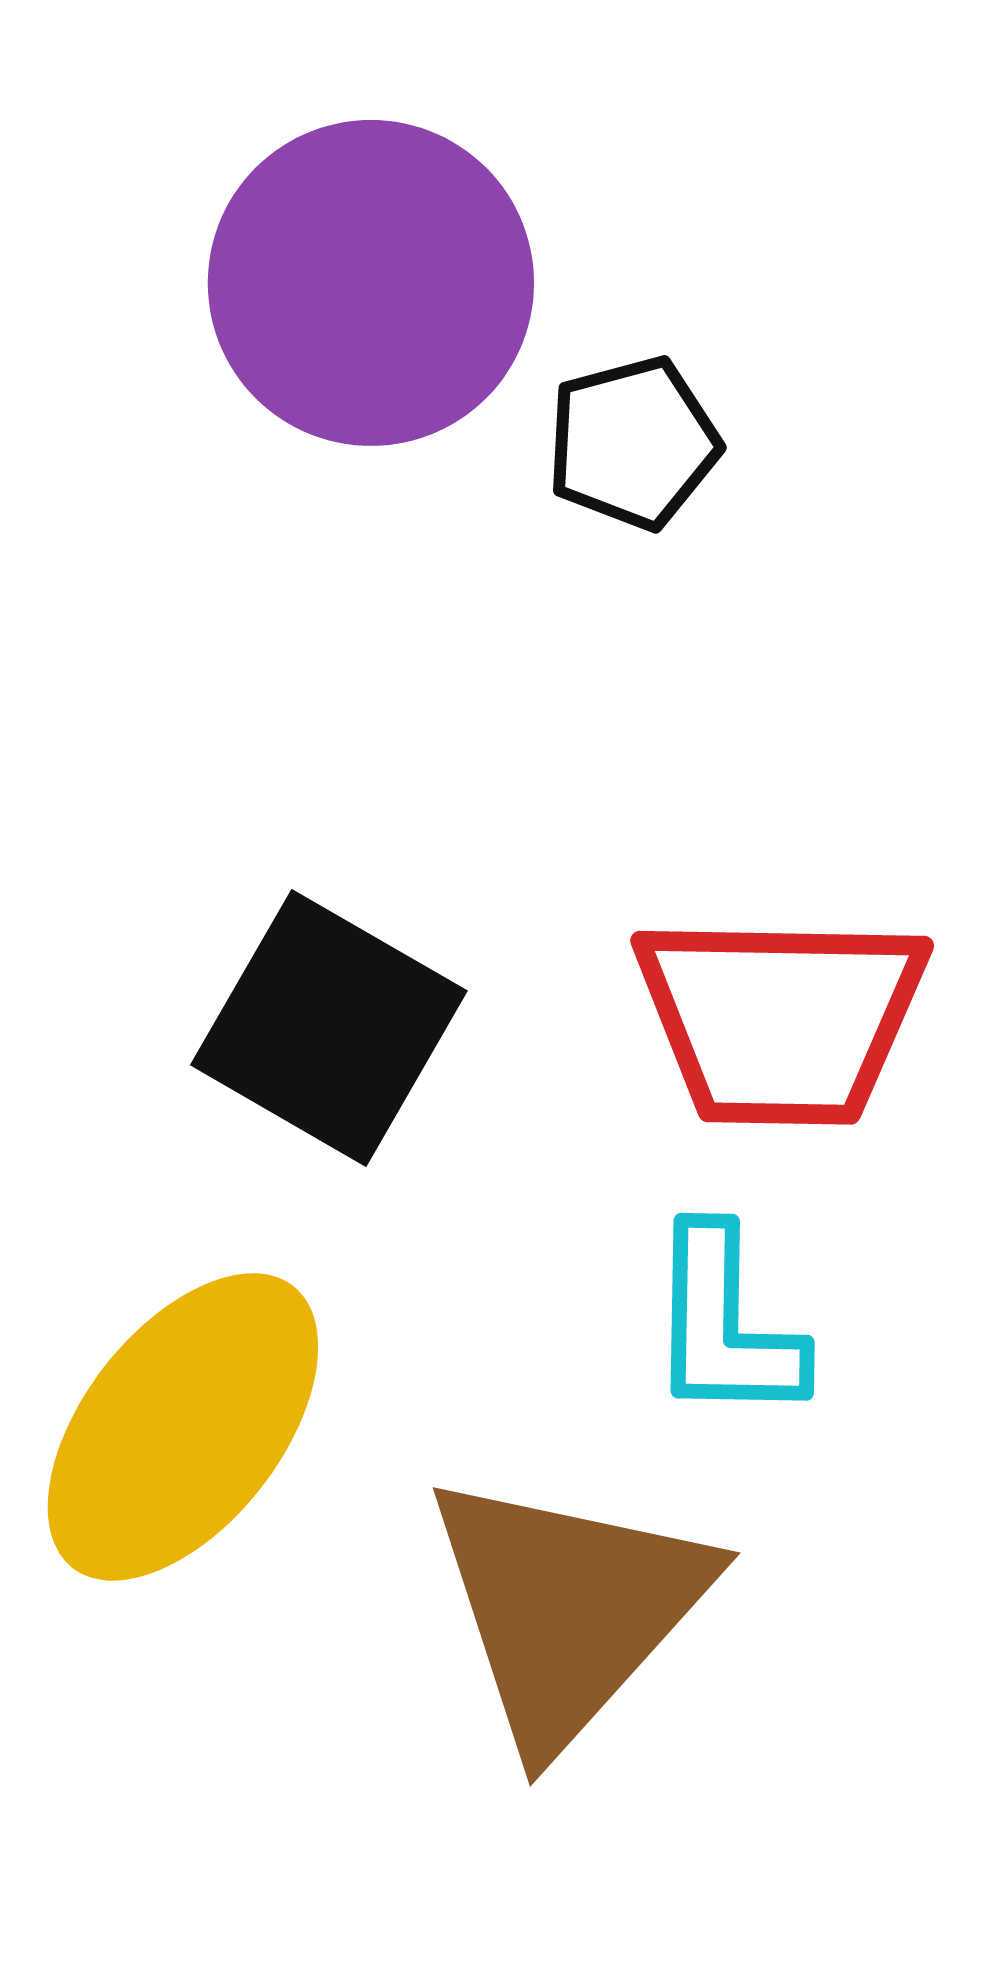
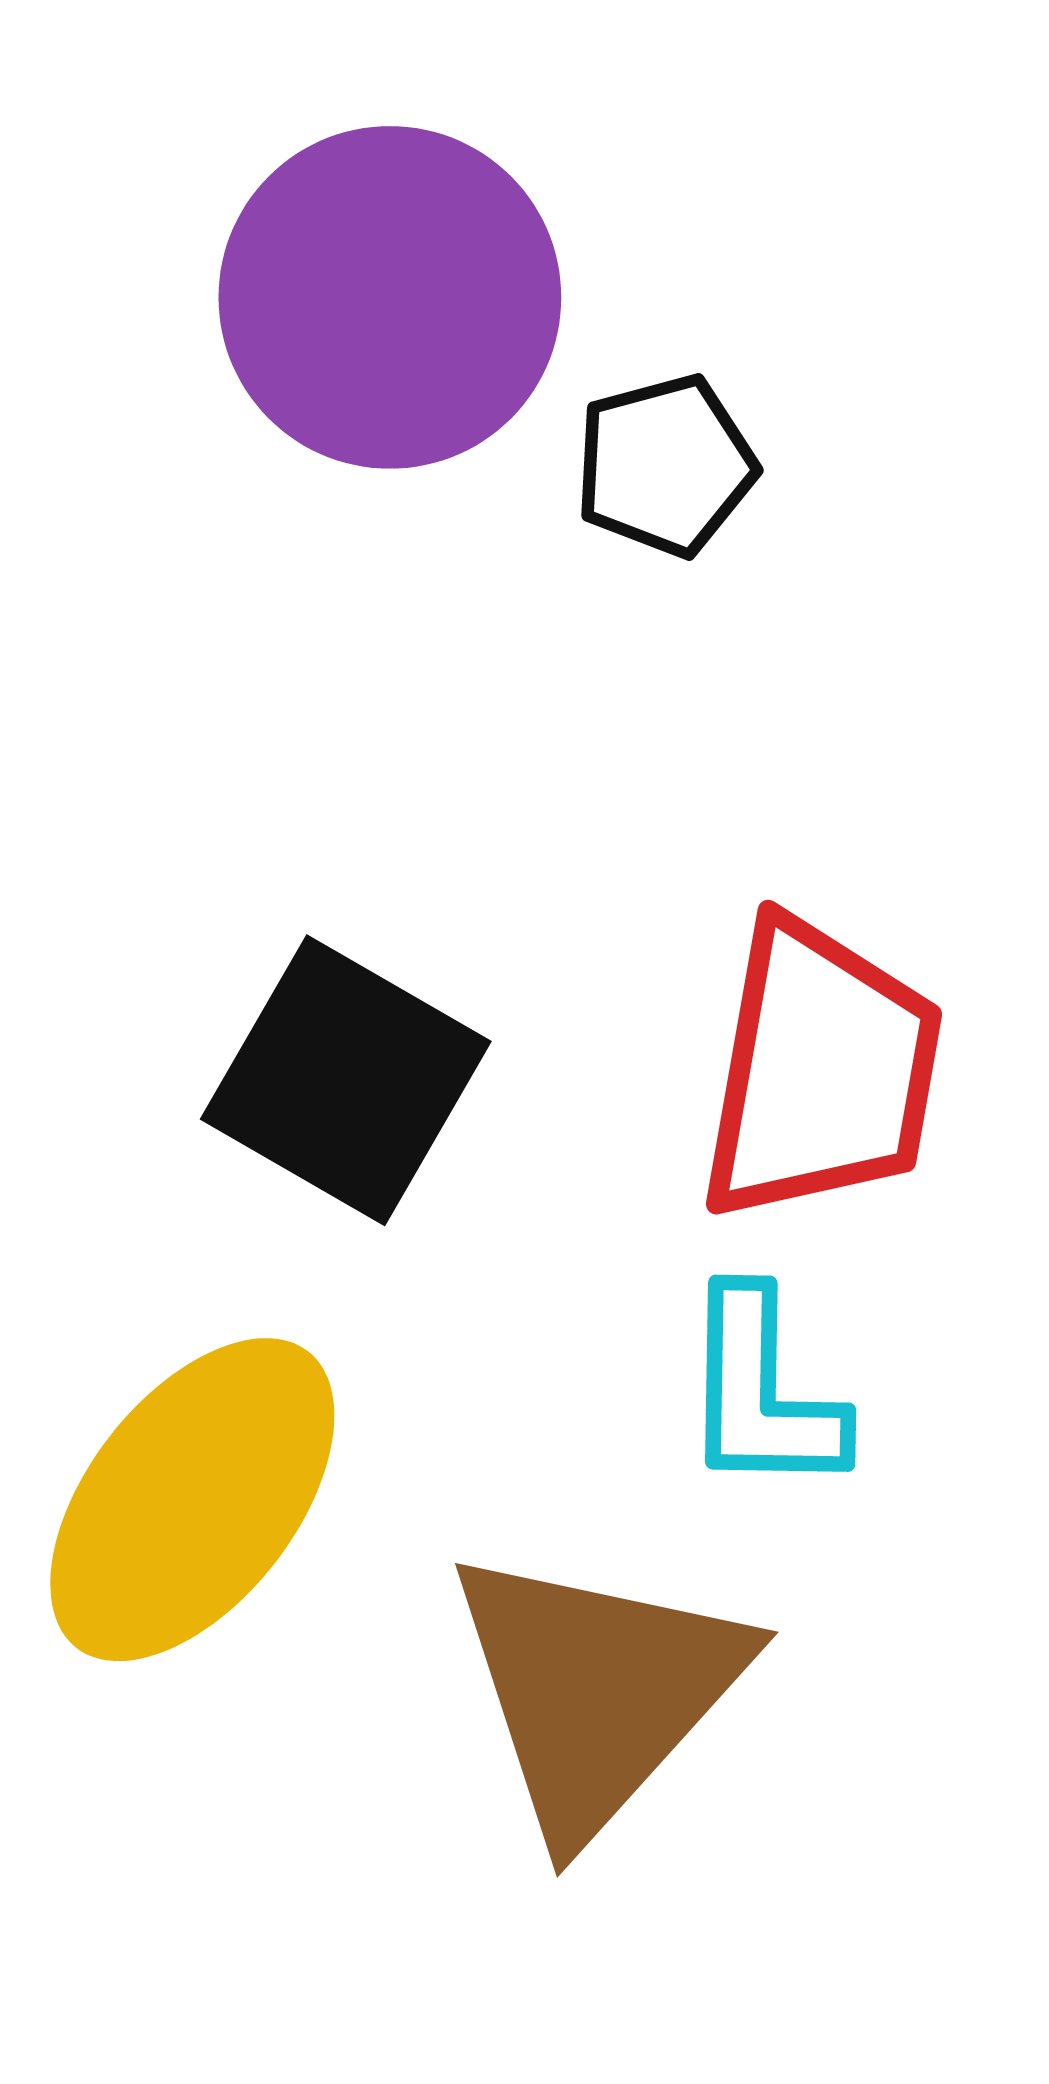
red trapezoid: (781, 1019) -> (821, 1071), turned -81

